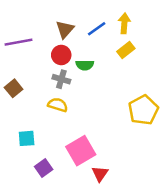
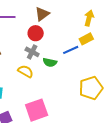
blue line: (97, 29) -> (71, 50), moved
green semicircle: (85, 65) -> (50, 62), moved

